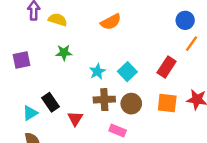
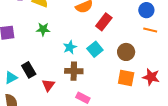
orange line: (191, 44) -> (150, 30), turned 64
red rectangle: (167, 67) -> (104, 22), moved
brown circle: (131, 104) -> (126, 52), moved

